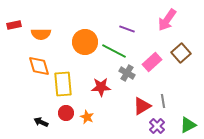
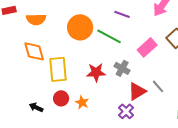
gray cross: (127, 73) -> (122, 68), moved
gray line: (163, 101) -> (158, 86), turned -32
purple cross: (157, 126) -> (126, 111), moved

